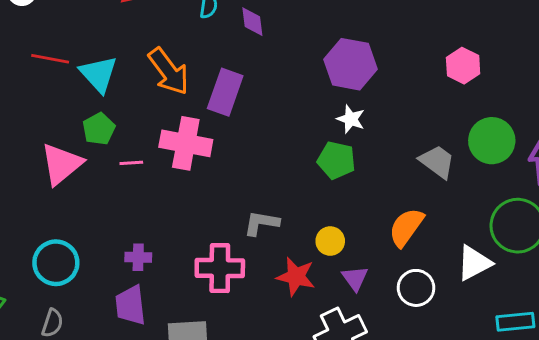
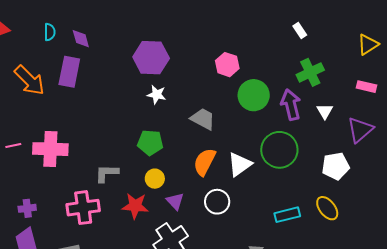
pink hexagon: (463, 66) -> (227, 65), moved
purple rectangle: (225, 92) -> (69, 72), moved
pink cross: (186, 143) -> (50, 149), moved
green pentagon: (336, 160) -> (150, 143), moved
gray trapezoid: (437, 162) -> (203, 119), moved
white triangle: (474, 263) -> (240, 164), moved

